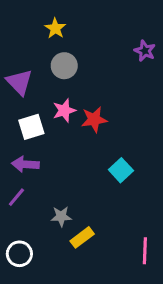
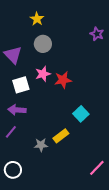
yellow rectangle: (82, 237) -> (61, 136), moved
pink line: (145, 251) -> (97, 168), turned 42

